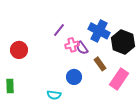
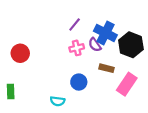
purple line: (59, 30) -> (75, 24), moved
purple semicircle: (82, 48) -> (95, 45), moved
brown rectangle: (100, 64) -> (106, 68), turned -40

